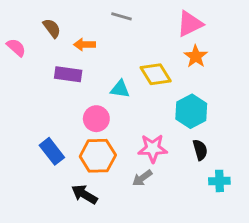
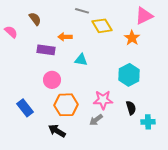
pink triangle: (190, 24) -> (144, 16), moved
orange arrow: (84, 45) -> (65, 37), moved
yellow diamond: (156, 74) -> (102, 26), moved
pink circle: (96, 119) -> (52, 80), moved
black semicircle: (200, 150) -> (131, 108), moved
blue rectangle: (52, 151) -> (25, 108), moved

